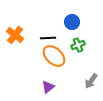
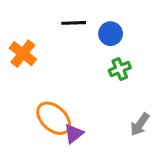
black line: (48, 38) -> (74, 23), moved
orange ellipse: (54, 56) -> (54, 118), moved

